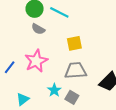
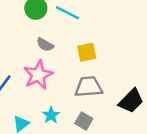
gray semicircle: (38, 29) -> (45, 45), moved
cyan star: (54, 90) -> (51, 115), moved

